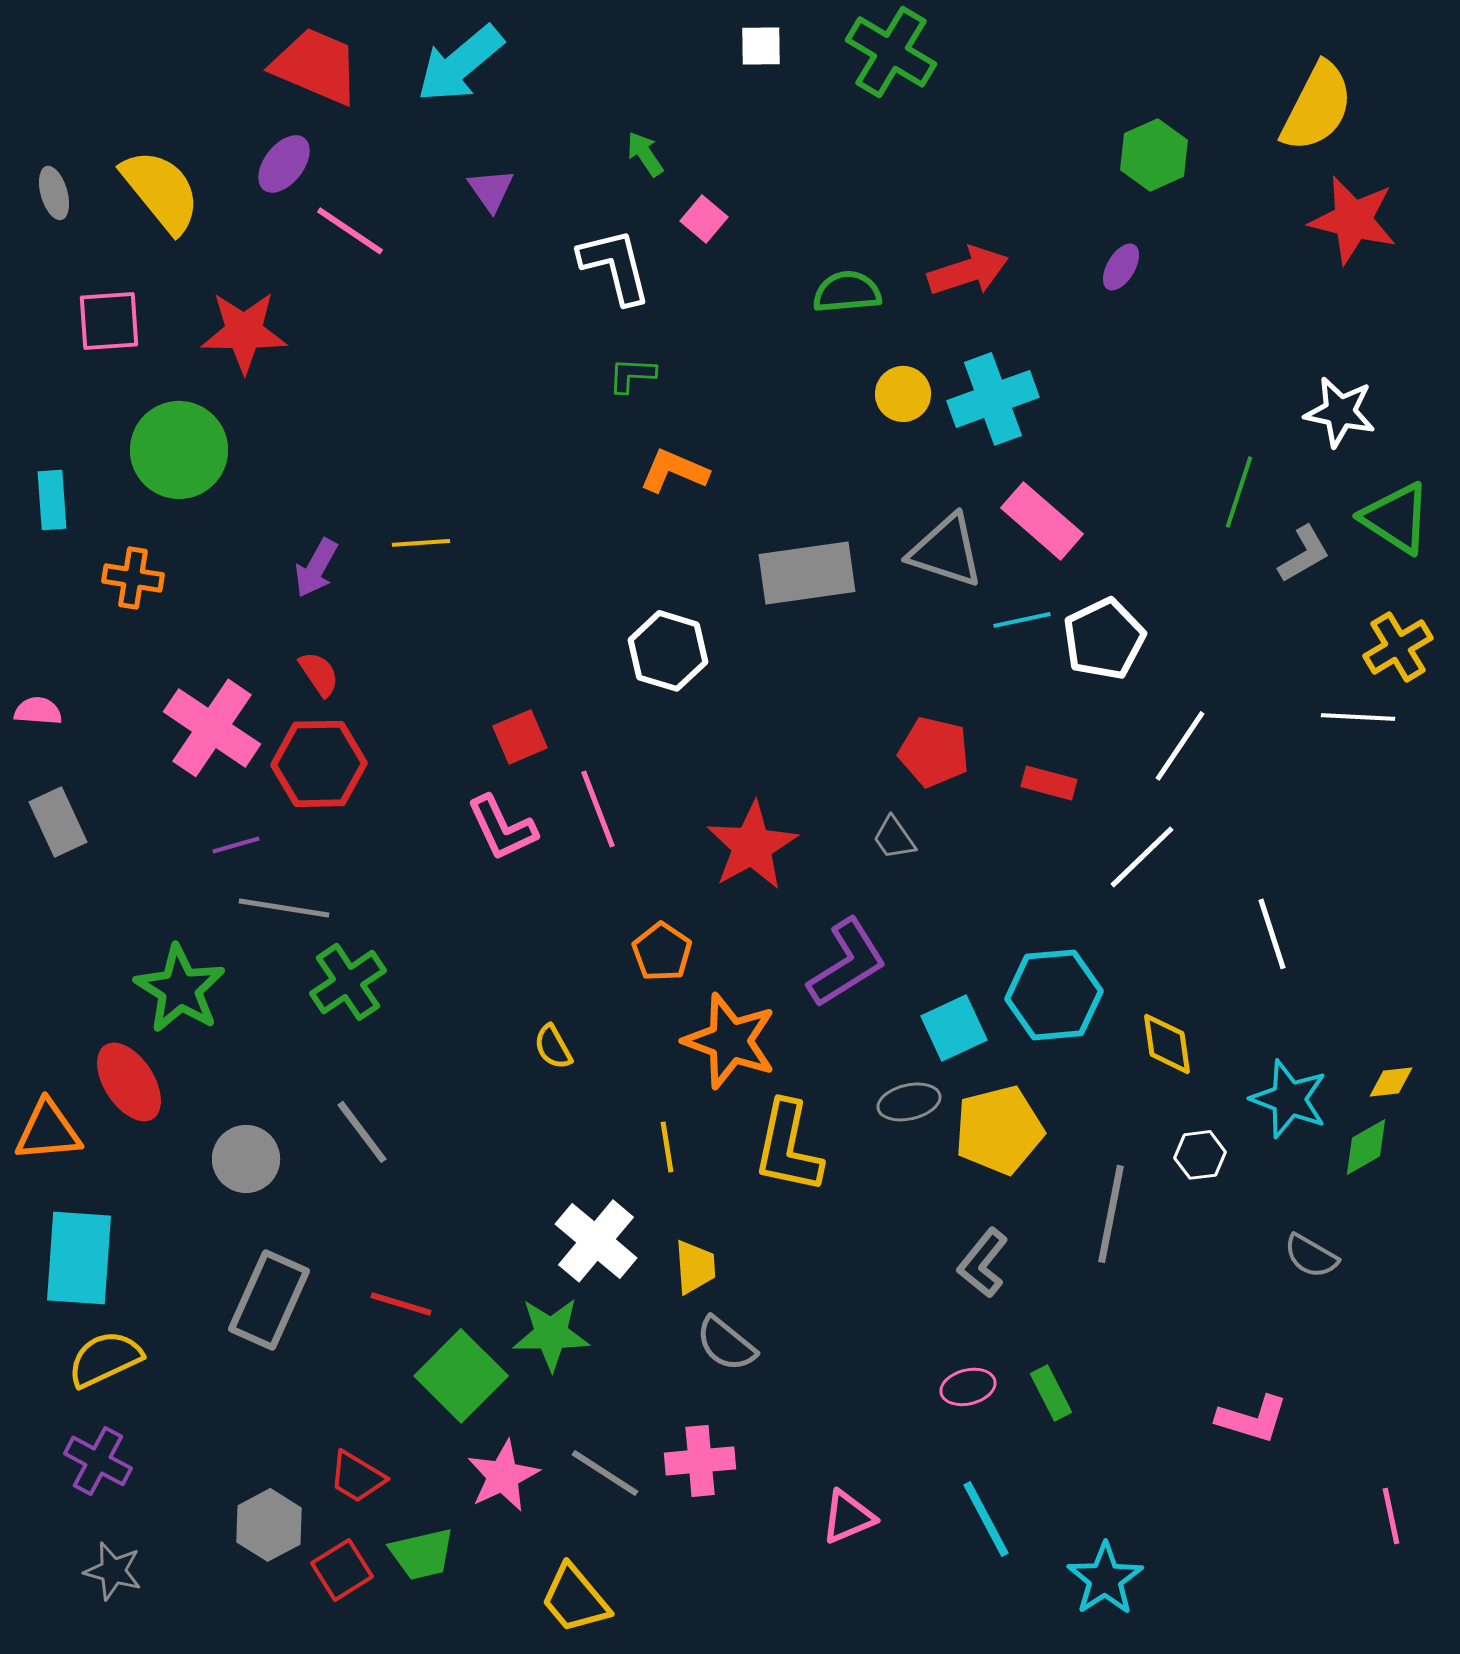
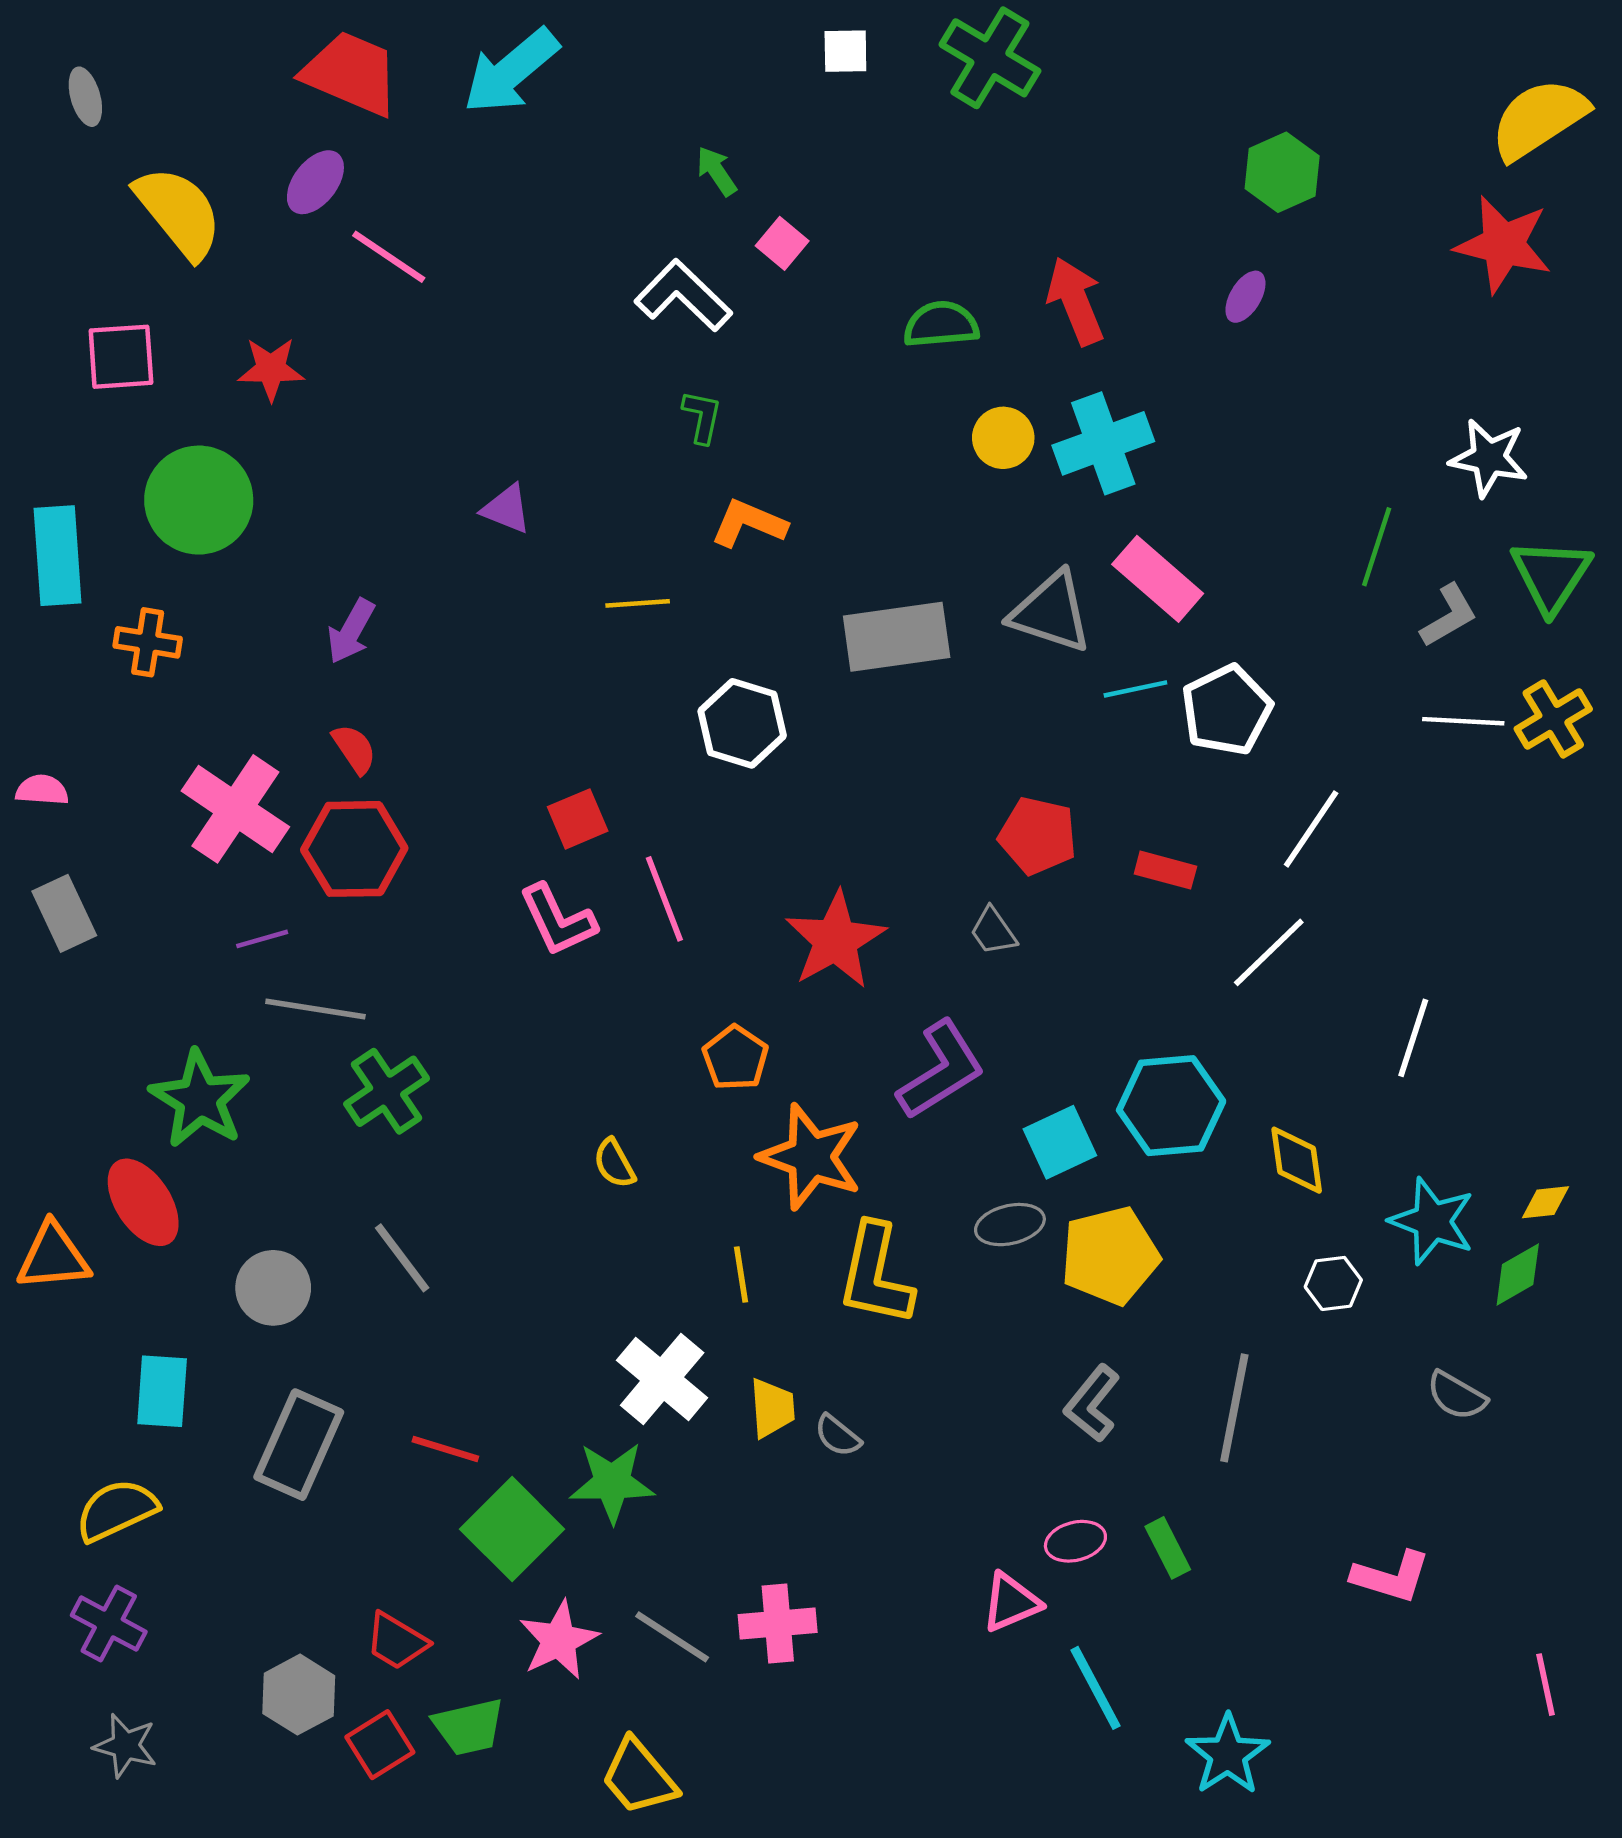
yellow semicircle: (1317, 107) -> (1539, 119), moved, turned -150
purple triangle: (491, 190) -> (507, 509), moved, turned -33
gray ellipse: (54, 193) -> (85, 97), moved
white L-shape: (615, 266) -> (683, 296), turned -32
red arrow: (968, 271) -> (1075, 301), turned -94
red star: (244, 332) -> (271, 369), size x0.7
green L-shape: (632, 375) -> (702, 417), turned 99
cyan rectangle: (52, 500) -> (58, 556), size x1.5
green triangle: (1396, 518) -> (1551, 576), turned 30
yellow line: (421, 543) -> (638, 603), moved
white line: (1358, 717) -> (1463, 721), moved
white line: (1272, 934) -> (1413, 1038), turned 36
gray line: (1111, 1214) -> (1234, 1408), moved
cyan rectangle: (79, 1258) -> (162, 1391), moved, size x0.7
gray semicircle: (726, 1344) -> (838, 1436), moved, size x0.7
pink triangle: (848, 1517) -> (1011, 1602), moved

